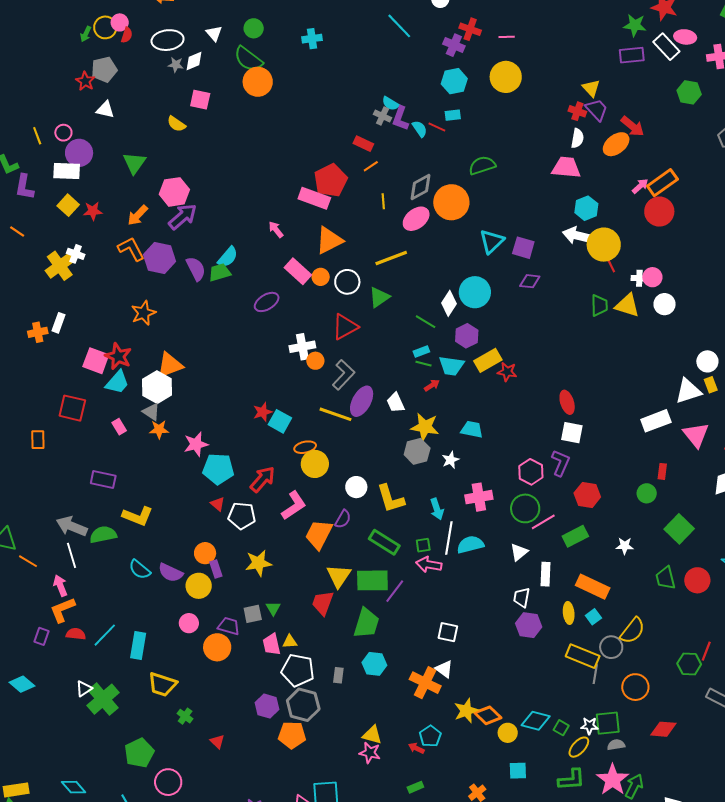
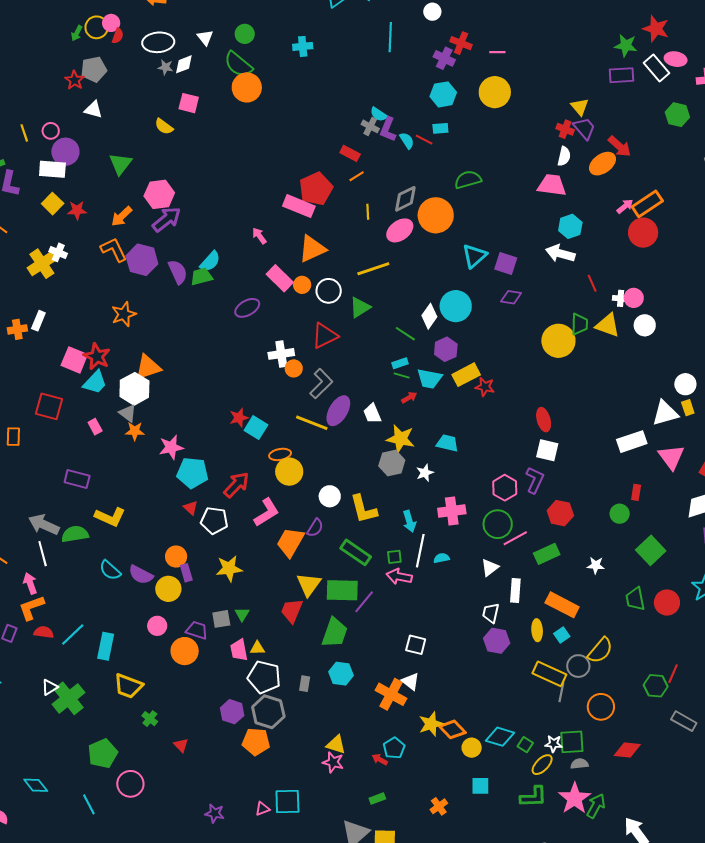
cyan line: (399, 26) -> (390, 37), turned 44
yellow circle: (604, 245) -> (558, 341), moved
cyan semicircle: (470, 545) -> (442, 558), size x0.6

